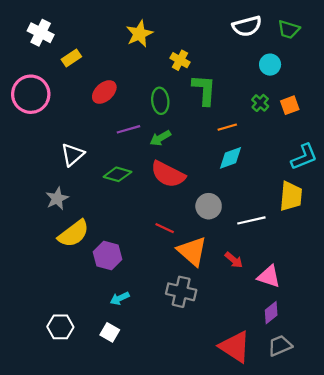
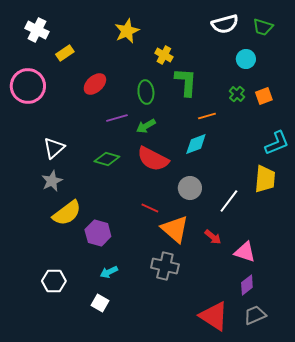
white triangle: (72, 155) -> (54, 148), moved
cyan diamond: (231, 158) -> (196, 144), moved
white line: (251, 220) -> (229, 201), turned -40
white hexagon: (60, 327) -> (54, 281), moved

